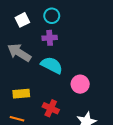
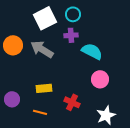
white square: (22, 20) -> (45, 18), size x1.6
cyan semicircle: (52, 65) -> (92, 51), moved

